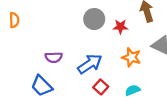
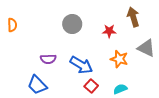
gray circle: (94, 19) -> (72, 24), moved
blue arrow: (90, 64) -> (81, 65), turned 65

